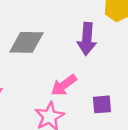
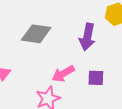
purple square: (102, 104) -> (96, 78), moved

